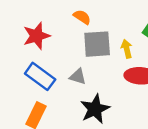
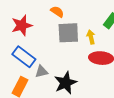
gray triangle: (78, 77) -> (42, 71), moved, turned -32

